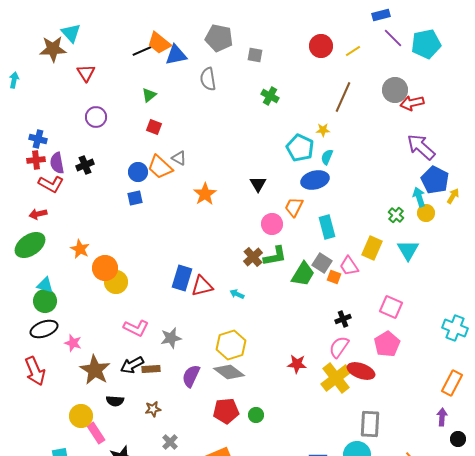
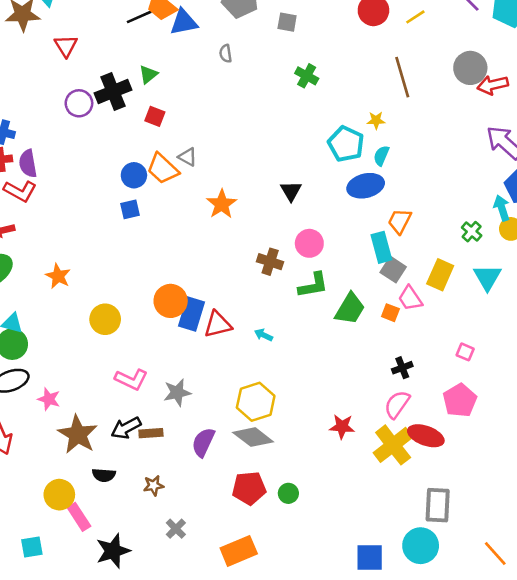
gray semicircle: (208, 79) -> (226, 54), size x0.6
brown line: (343, 97) -> (402, 77), turned -40
black cross: (85, 165) -> (113, 92), moved, size x1.5
orange trapezoid: (294, 207) -> (400, 221), moved
brown cross: (253, 257) -> (270, 262), moved, turned -30
gray square: (322, 263) -> (393, 270), moved
orange circle: (105, 268) -> (171, 301), moved
pink square: (391, 307) -> (465, 352), size x0.6

